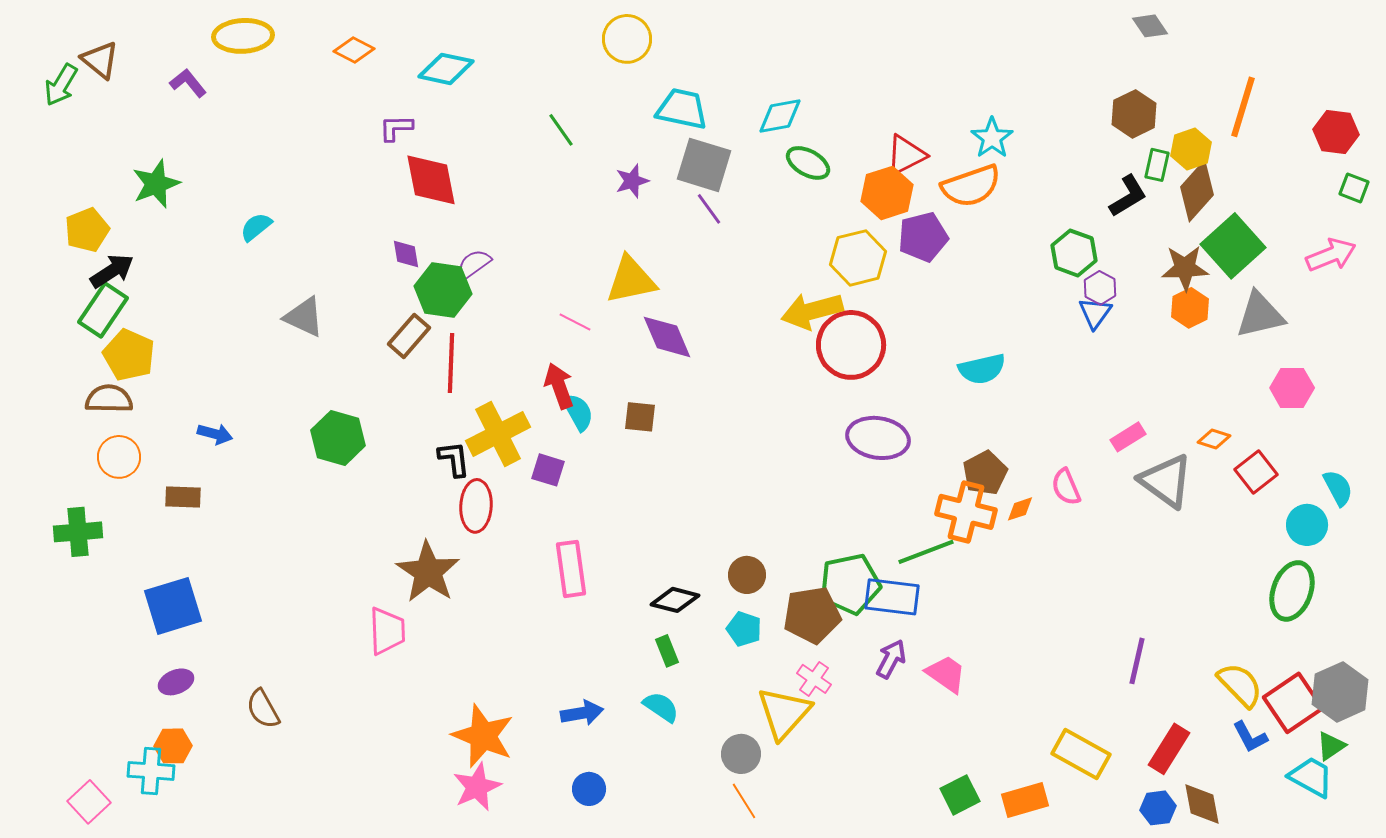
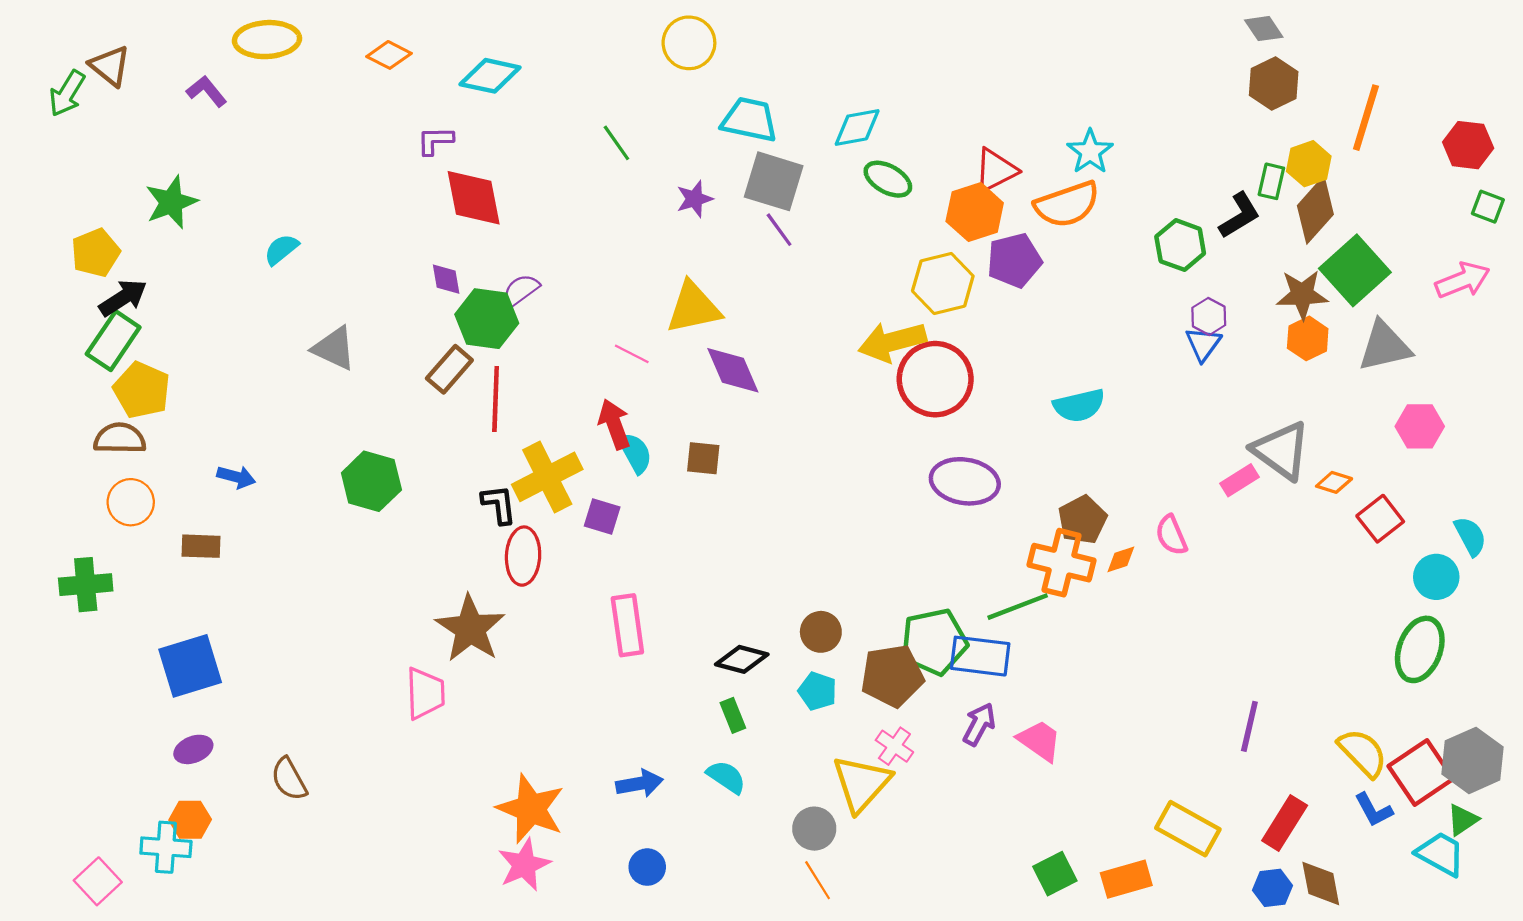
brown hexagon: (1134, 114) -> (1274, 84), moved
green hexagon: (1074, 253) -> (1180, 245), moved
gray triangle: (1166, 481) -> (1281, 451), moved

